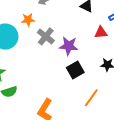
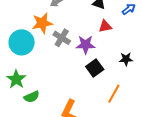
orange star: (28, 20) -> (42, 23), size x1.5
red triangle: (101, 32) -> (105, 26), moved

